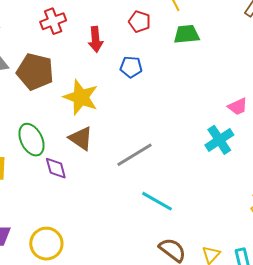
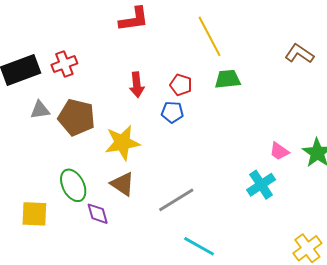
red cross: (53, 21) -> (64, 64), moved
red pentagon: (140, 22) -> (181, 85), moved
yellow star: (81, 97) -> (122, 143), turned -30
pink trapezoid: (238, 107) -> (279, 151), turned 60

